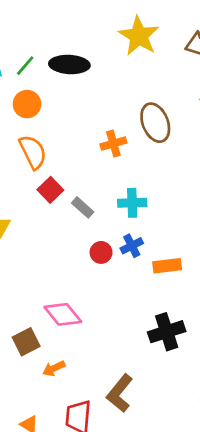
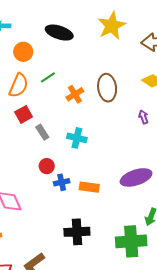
green line: (25, 66) -> (48, 77), moved
orange cross: (113, 144) -> (75, 94), turned -30
orange semicircle: (33, 152) -> (19, 85), turned 35
blue cross: (132, 246) -> (62, 182), moved

